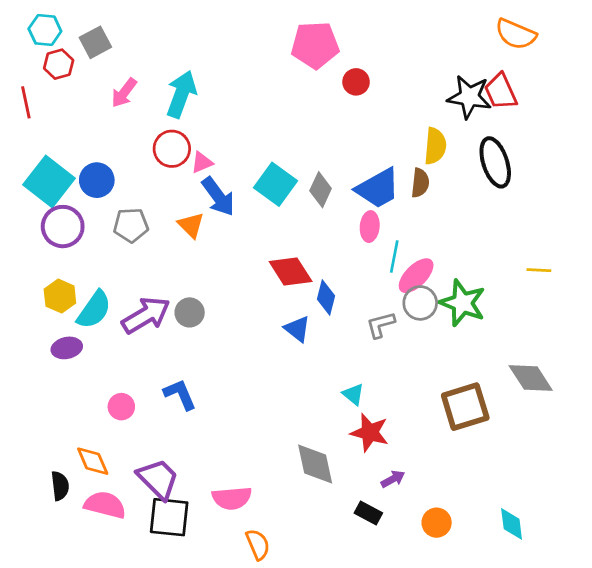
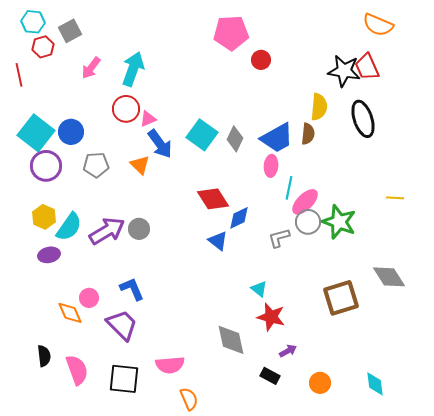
blue diamond: (326, 297) -> (239, 218), turned 50
orange diamond: (93, 461) -> (70, 313), moved
purple trapezoid: (158, 479) -> (122, 325), moved
pink semicircle: (105, 505) -> (77, 370), turned 56

